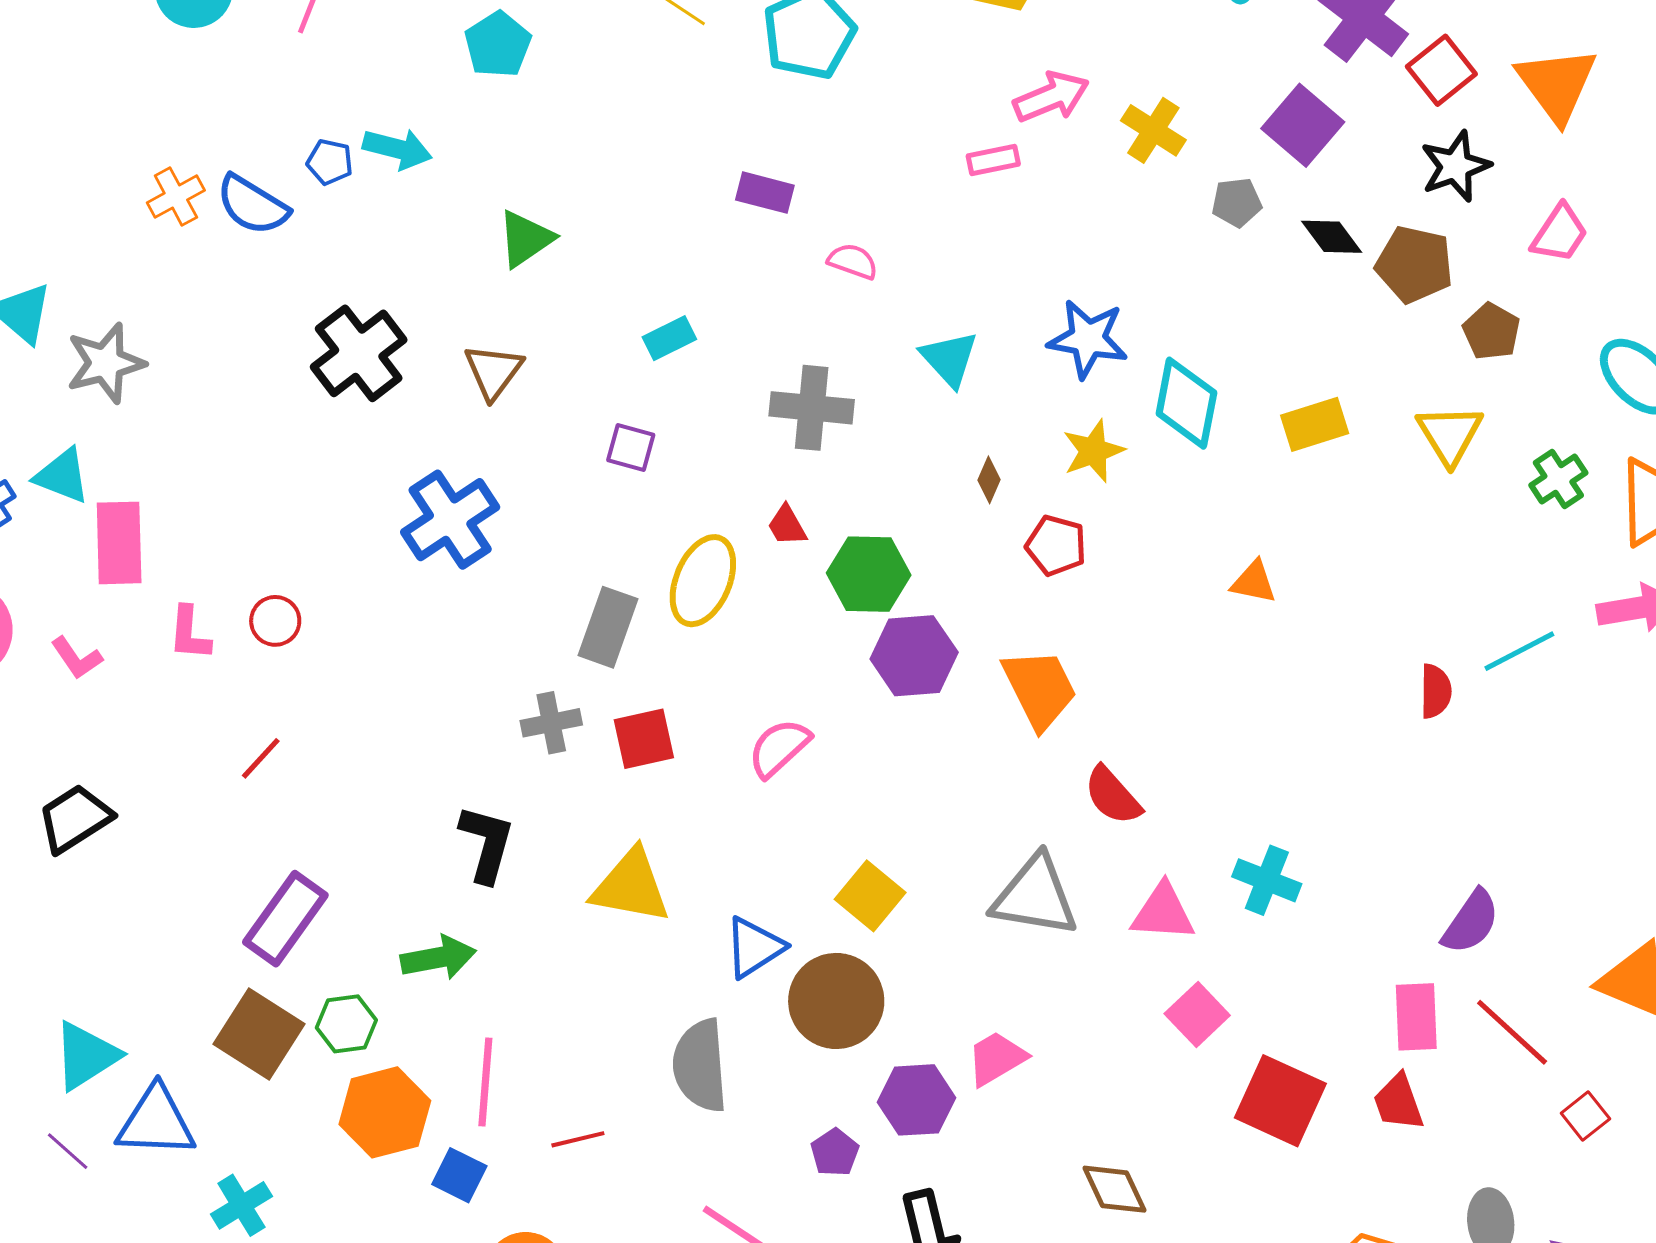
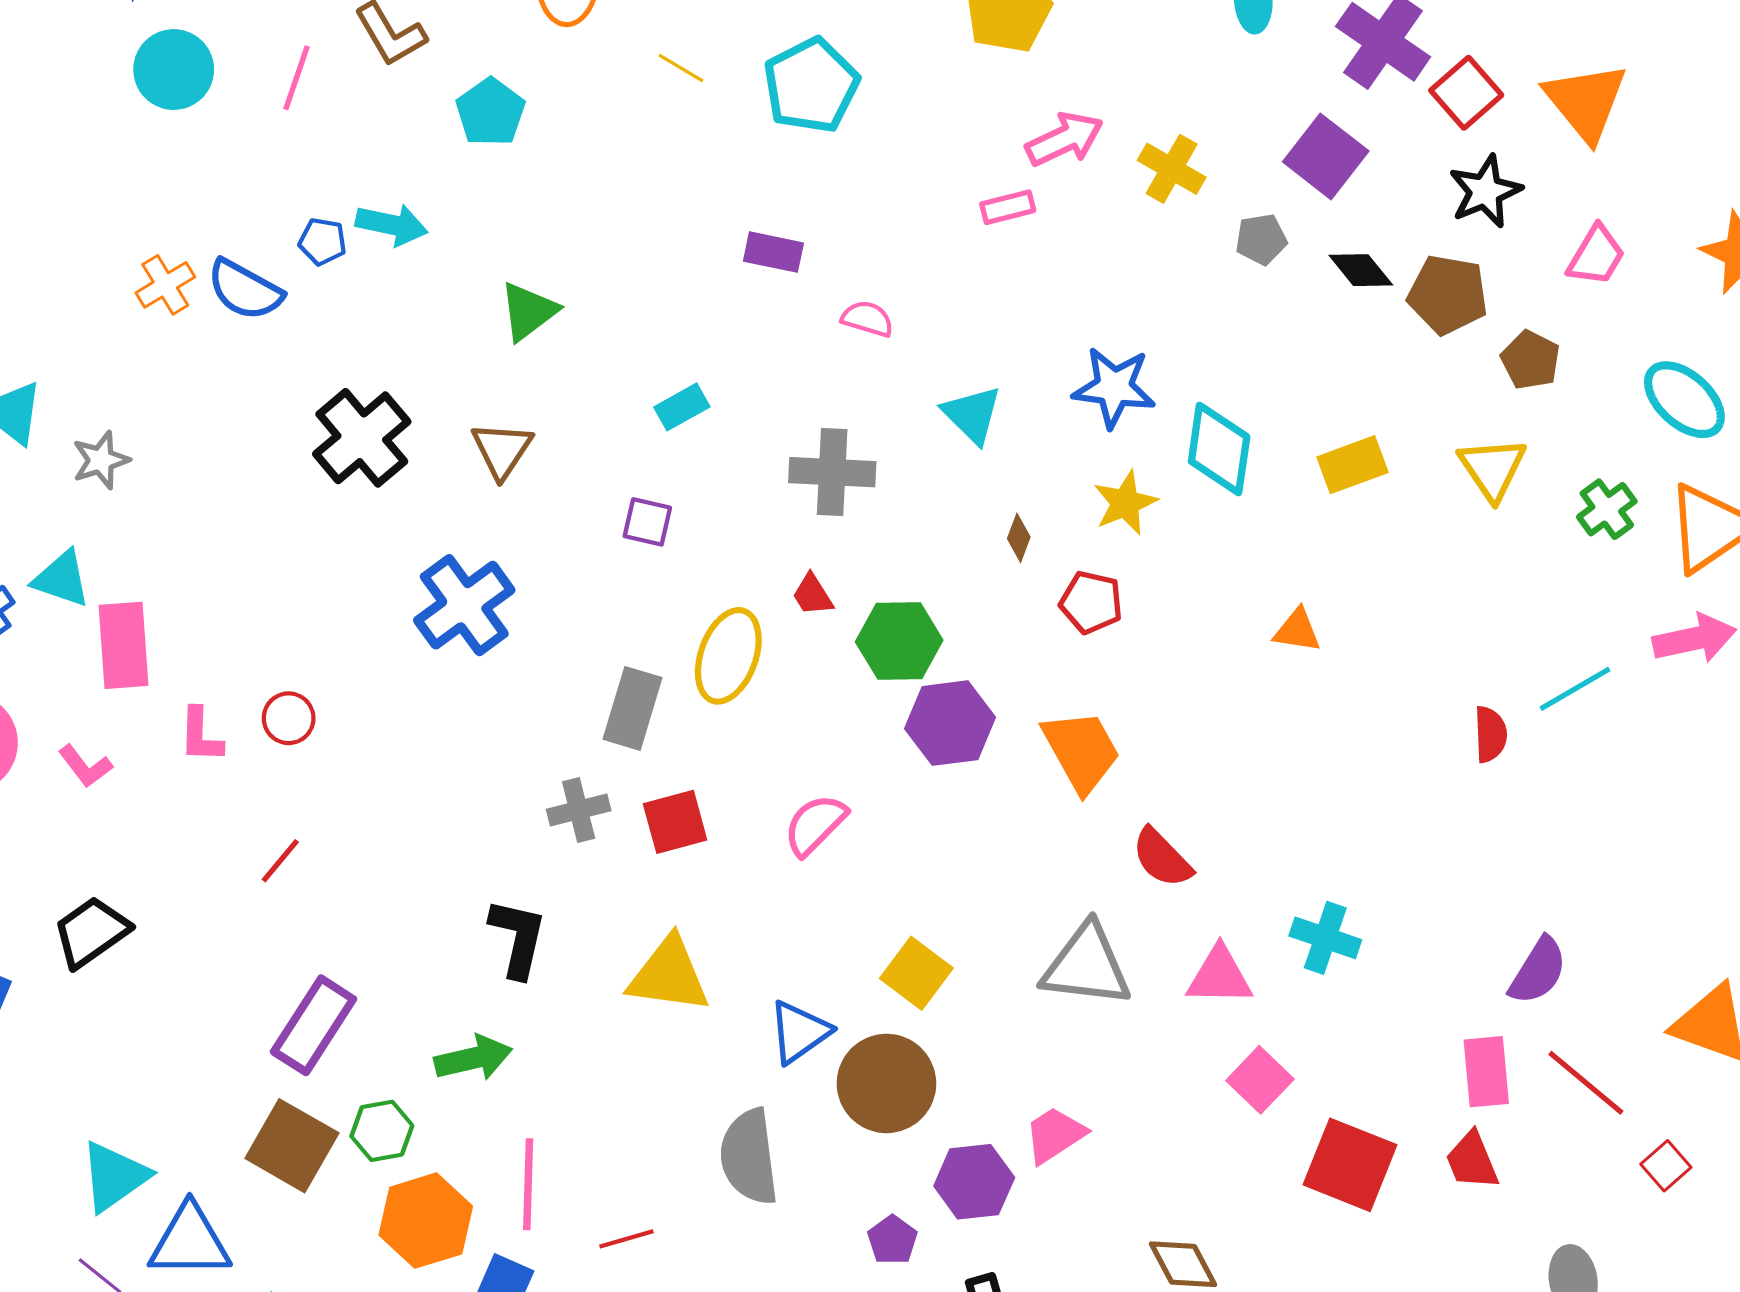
gray star: (106, 363) -> (101, 460), size x0.7

